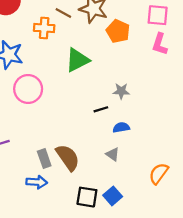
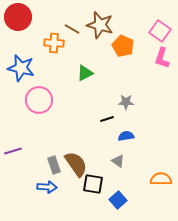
pink square: (158, 15) -> (160, 31), turned 30
green triangle: (77, 60) -> (85, 73), size x0.7
orange semicircle: (159, 174) -> (161, 179), turned 55
black square: (87, 197) -> (93, 184), moved

